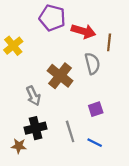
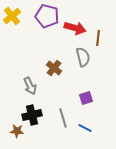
yellow cross: (13, 46) -> (12, 16), moved
brown cross: (60, 76) -> (54, 68), size x0.7

